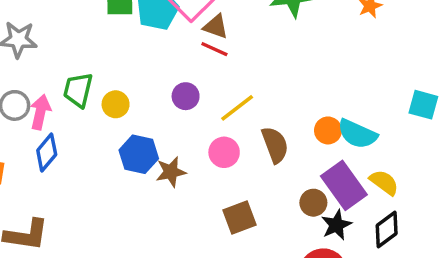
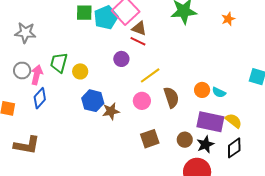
purple circle: (186, 96) -> (121, 59), moved
cyan semicircle: (357, 134) -> (219, 92), size x0.6
purple rectangle: (344, 185) -> (210, 122), turned -44
brown circle: (313, 203) -> (185, 140), moved

